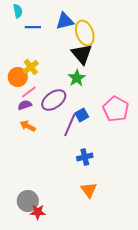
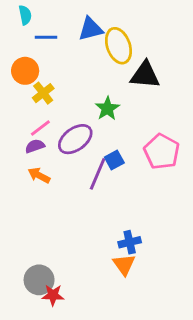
black triangle: (82, 54) -> (145, 75), moved, turned -45
orange circle: (18, 77) -> (25, 71), moved
blue cross: (85, 157) -> (130, 242), moved

